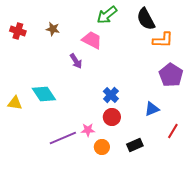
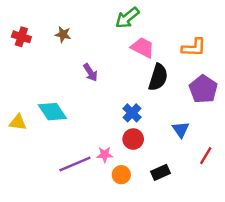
black semicircle: (146, 19) -> (158, 77), moved, turned -135
pink trapezoid: (92, 40) -> (143, 47), moved
blue triangle: (152, 109) -> (181, 130), turned -42

